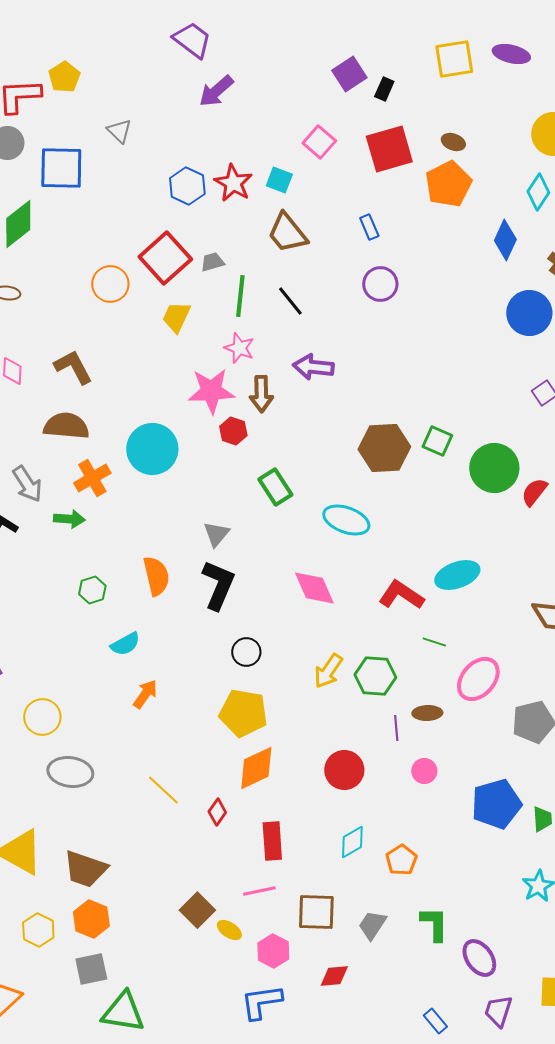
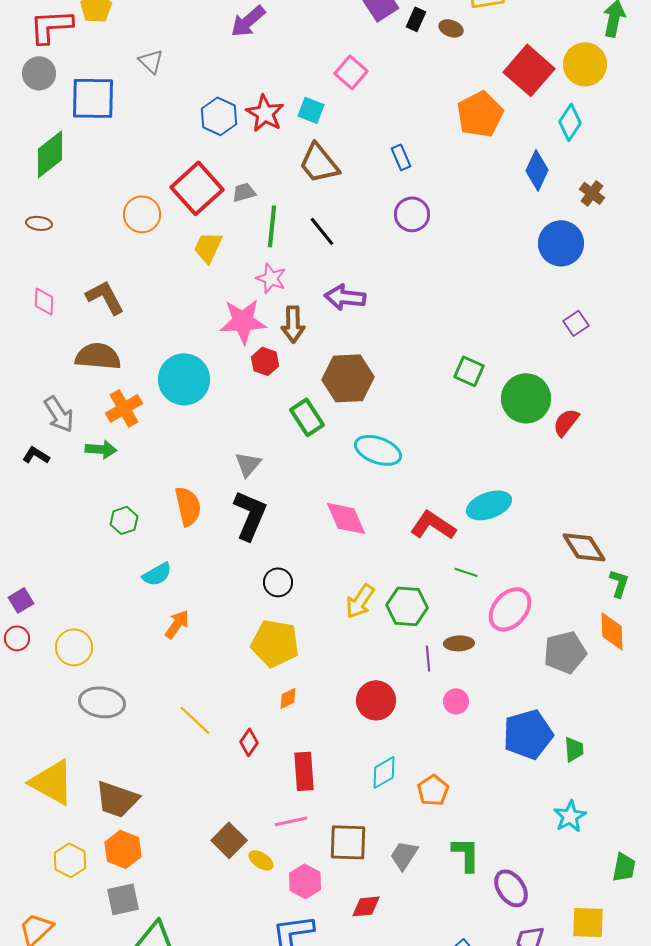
brown ellipse: (453, 142) -> (451, 28), moved
red square: (389, 149) -> (529, 70), moved, turned -33
brown hexagon: (384, 448) -> (348, 378), moved
orange diamond: (256, 768) -> (288, 698), size x0.5

